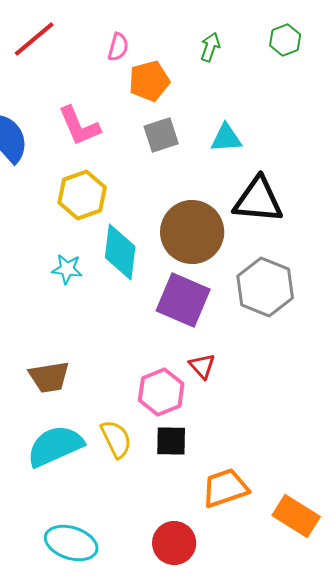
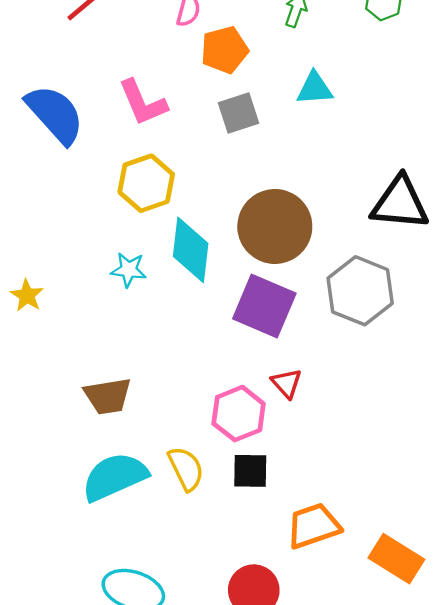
cyan triangle: (226, 138) -> (315, 88), moved
black triangle: (258, 200) -> (400, 203), moved

